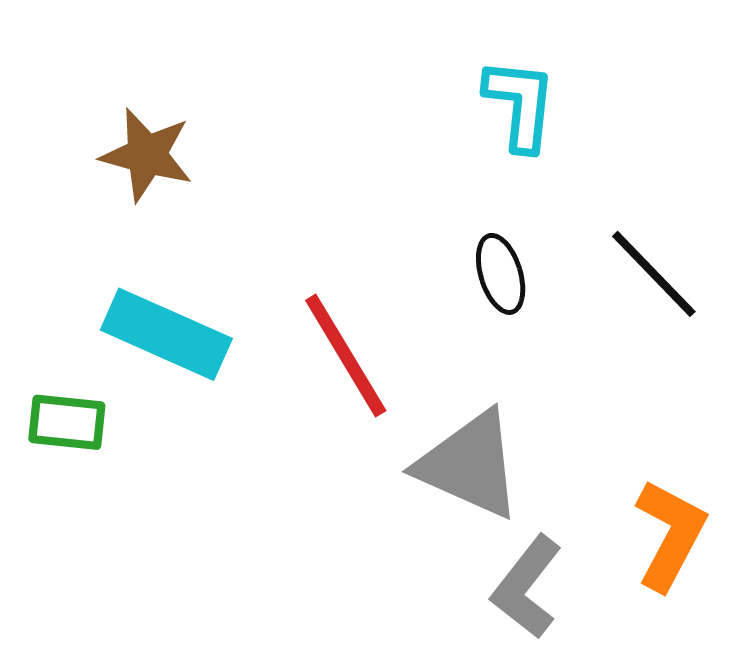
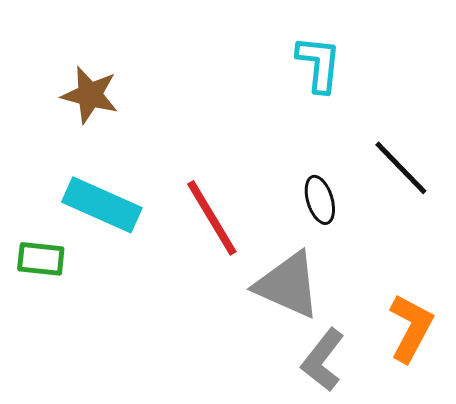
black ellipse: (501, 274) -> (320, 200), moved

